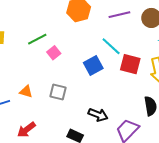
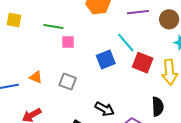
green line: (37, 39) -> (53, 27), turned 30
pink square: (54, 53) -> (68, 42), turned 32

